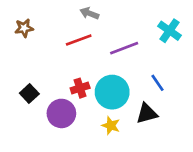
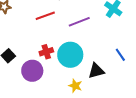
blue line: (157, 83) -> (120, 55), moved
yellow star: (111, 125) -> (75, 86), moved

